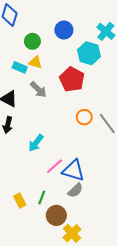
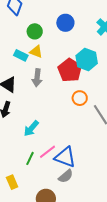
cyan hexagon: (89, 53) -> (87, 59), moved
gray arrow: (38, 90) -> (37, 78), turned 48
orange circle: (84, 117) -> (80, 98), moved
green line: (42, 197) -> (30, 158), moved

